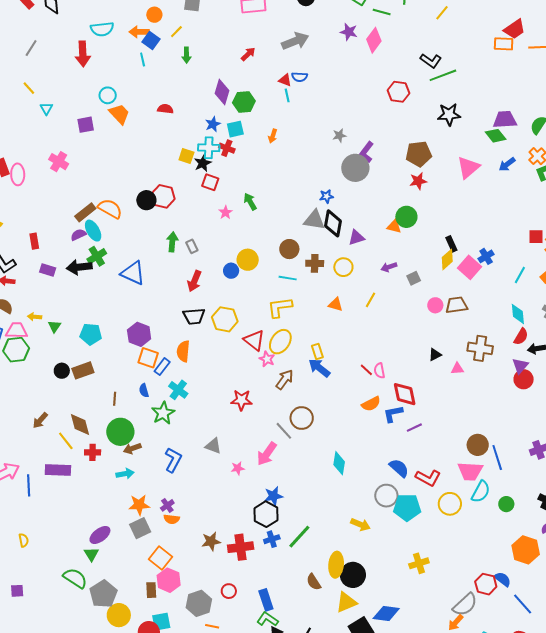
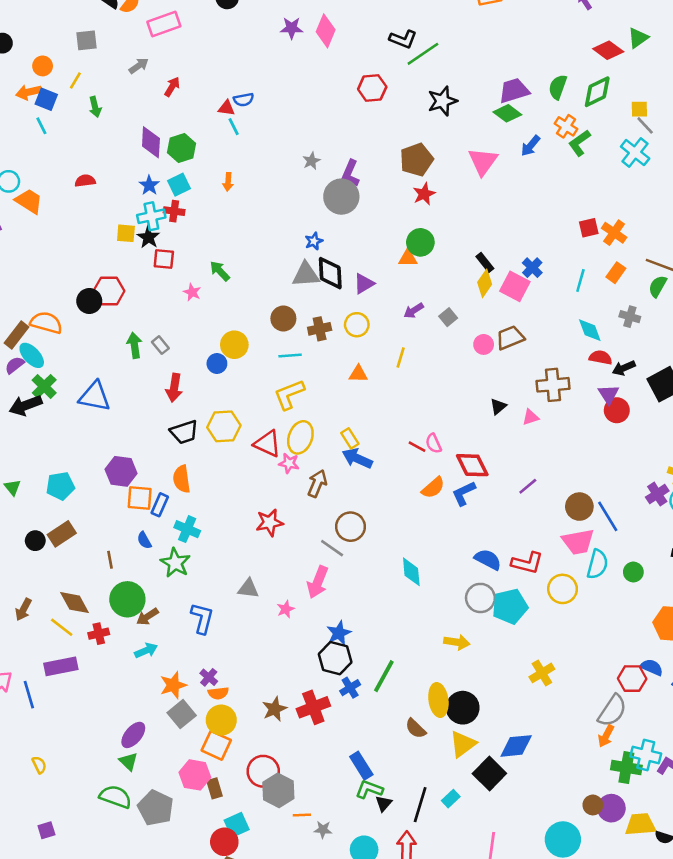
gray arrow: (295, 41) -> (139, 66), moved, size x0.6
red semicircle: (521, 337) -> (601, 358), turned -96
purple line: (414, 428) -> (528, 486), moved
pink hexagon: (169, 580) -> (195, 775), moved
red circle: (229, 591) -> (263, 771), moved, size x1.6
yellow circle: (119, 615) -> (221, 720), moved

